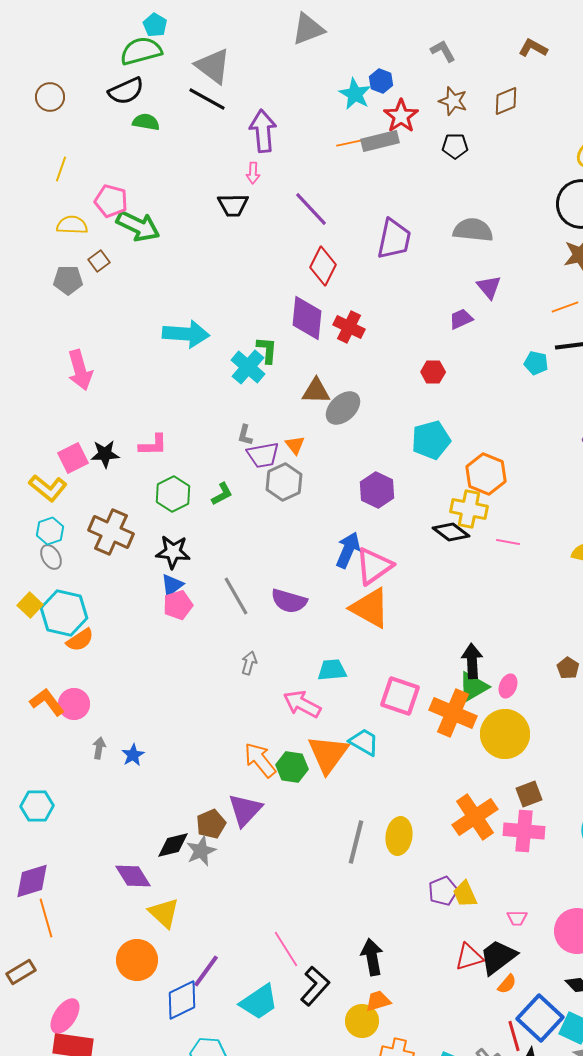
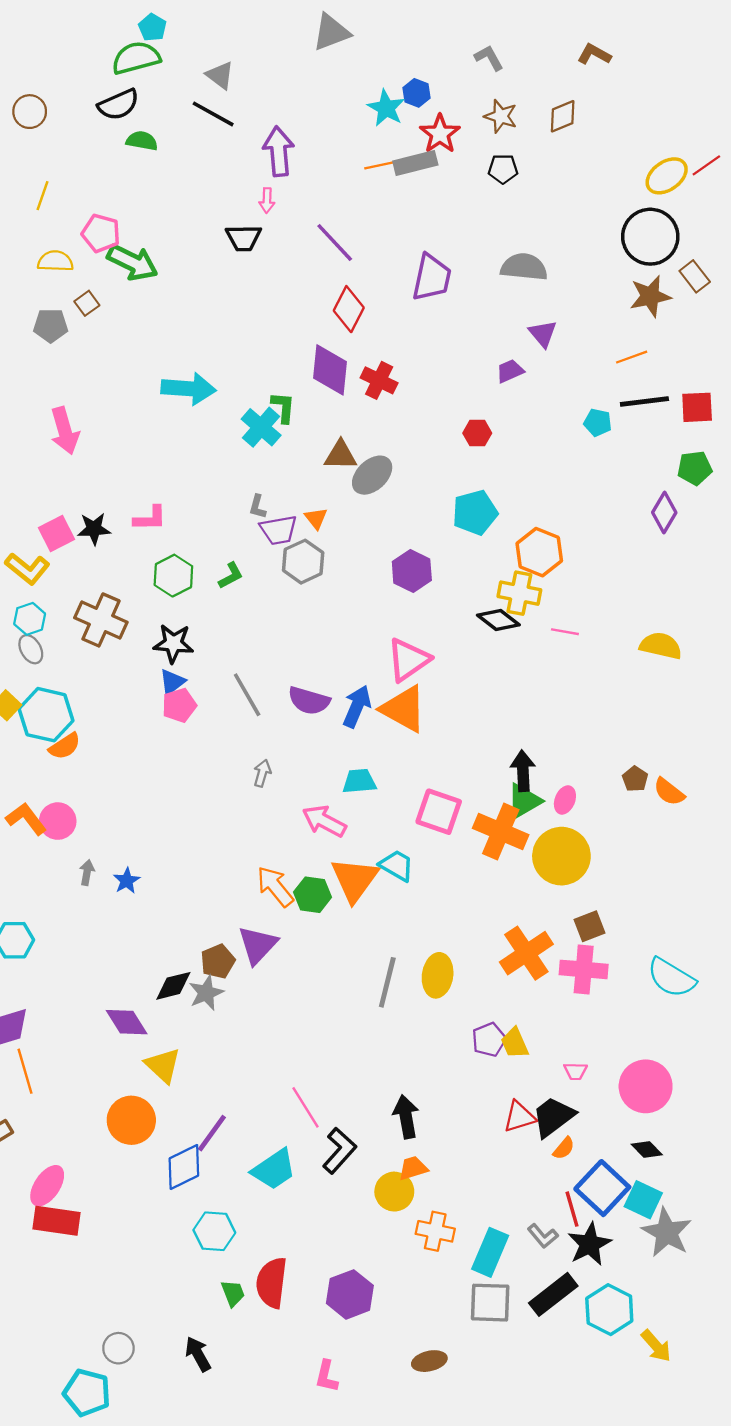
gray triangle: (213, 66) -> (220, 75), size x0.7
blue arrow: (348, 550) -> (357, 707), moved

